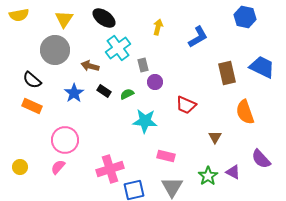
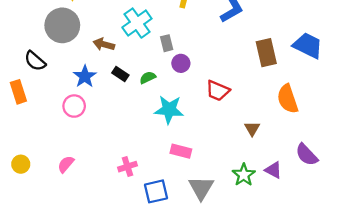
orange rectangle: (32, 106) -> (18, 92), moved, turned 48
pink circle: (65, 140) -> (74, 106), moved, size x0.7
pink rectangle: (166, 156) -> (181, 151), moved
pink cross: (110, 169) -> (127, 167), size x0.6

